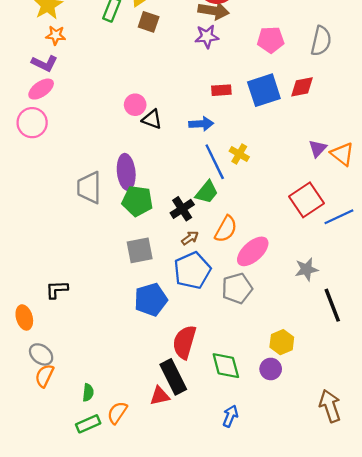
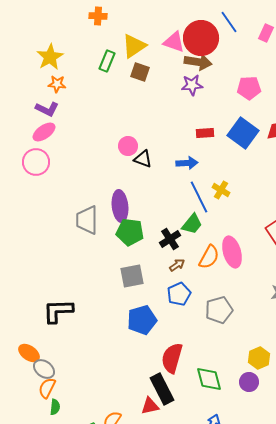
blue square: (264, 90) -> (243, 133), turned -36
pink ellipse: (253, 251) -> (232, 252), moved, turned -64
blue pentagon: (192, 270) -> (179, 294), size x0.7
black L-shape: (57, 289) -> (58, 311), size x1.5
orange ellipse: (24, 317) -> (29, 353), moved, turned -40
green semicircle: (88, 393) -> (55, 407), moved

